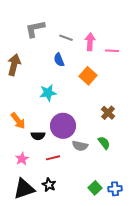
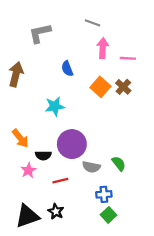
gray line: (66, 38) -> (92, 23), moved
brown cross: (108, 113) -> (123, 87), moved
pink star: (22, 159) -> (28, 170), moved
blue cross: (115, 189) -> (104, 194), moved

